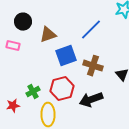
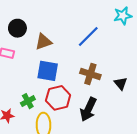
blue square: (66, 56) -> (48, 71), moved, turned 30
black arrow: (91, 100) -> (88, 109), turned -45

